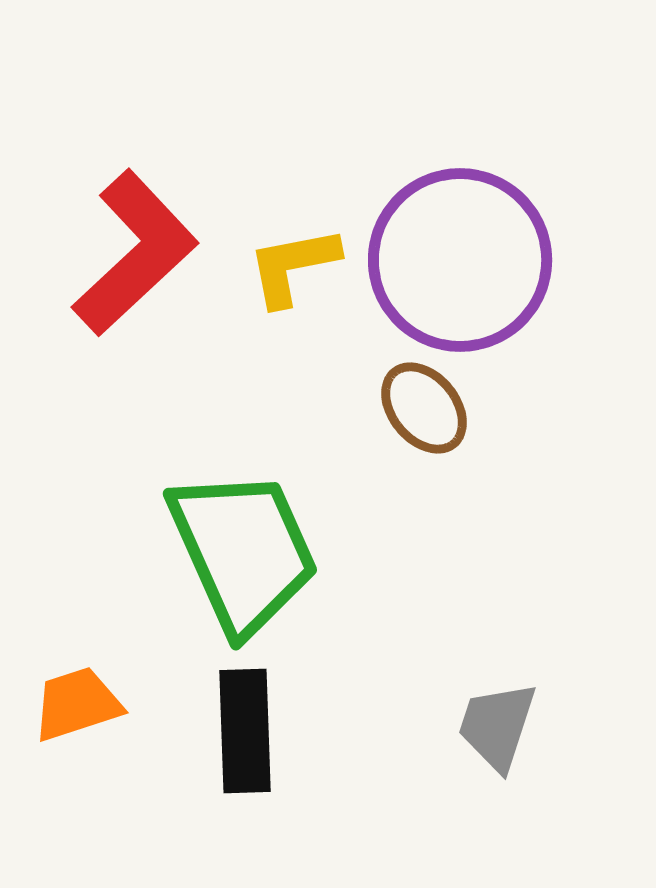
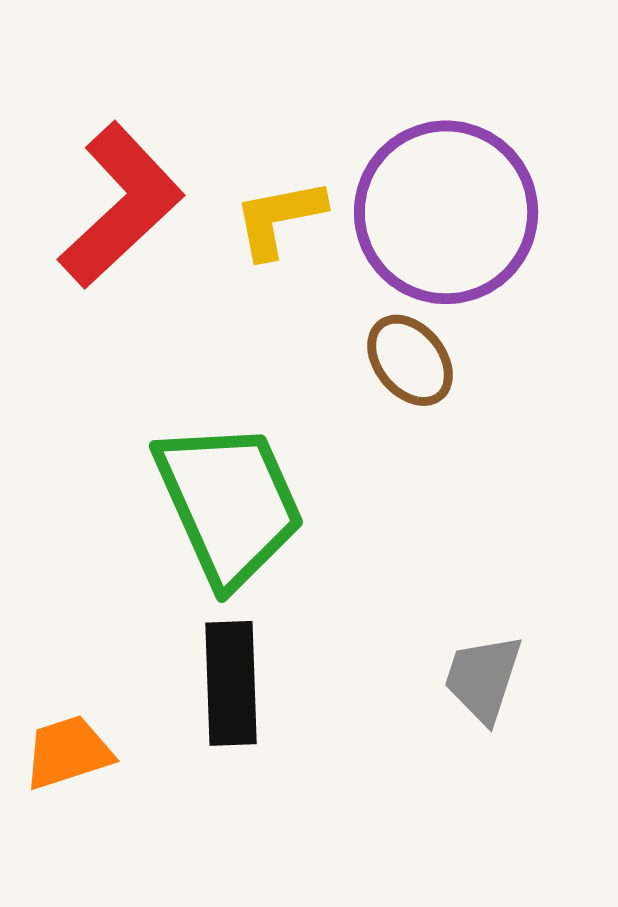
orange trapezoid: (77, 704) -> (68, 752), moved

